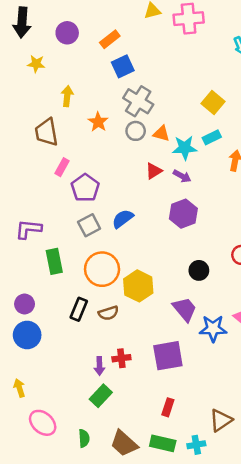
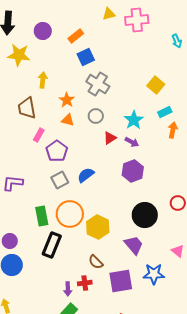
yellow star: (36, 64) -> (19, 55), size x1.6
gray circle: (136, 131) -> (96, 116), moved
orange triangle: (161, 134) -> (68, 120), moved
cyan rectangle: (212, 137) -> (165, 112), moved
cyan star: (185, 148) -> (134, 120), turned -30
green rectangle: (54, 261) -> (42, 216), moved
black circle: (199, 270) -> (145, 215), size x1.6
black rectangle: (79, 309) -> (52, 245), size x1.4
brown semicircle: (108, 313) -> (96, 262), moved, turned 63
blue star: (213, 329) -> (154, 274), moved

